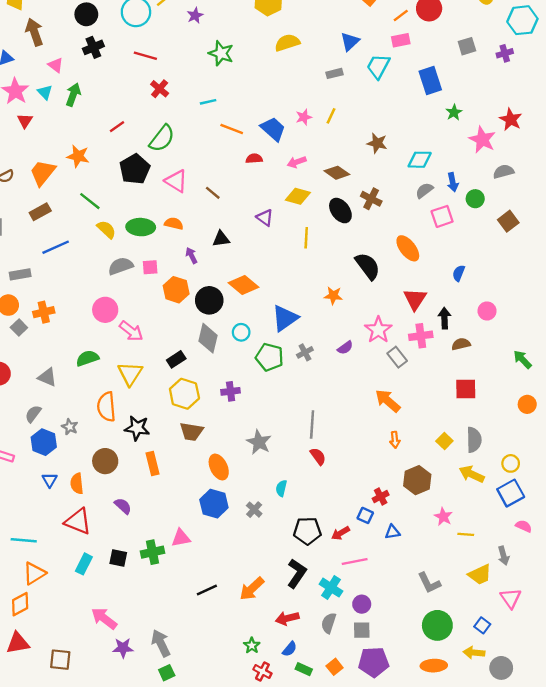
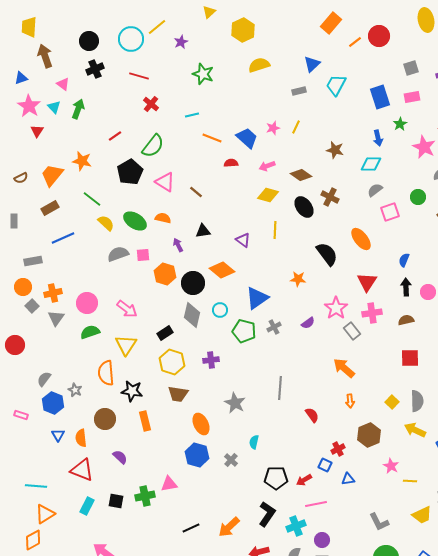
pink rectangle: (401, 40) -> (412, 97), moved
blue arrow: (453, 182) -> (378, 138), moved
purple triangle: (265, 218) -> (243, 240), moved
green ellipse: (141, 227) -> (135, 221), turned 30
pink circle: (105, 310) -> (87, 303), moved
black arrow: (444, 318) -> (406, 287), moved
gray triangle: (47, 377) -> (56, 318), moved, turned 42
red semicircle: (318, 456) -> (312, 415), moved
cyan cross: (331, 588) -> (296, 526), turned 36

